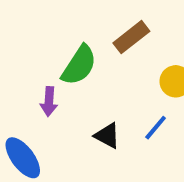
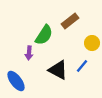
black triangle: (107, 136) -> (58, 70), size x1.5

